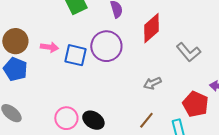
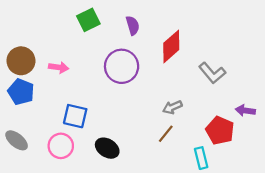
blue square: (75, 55) -> (75, 116), moved
pink circle: (66, 118) -> (61, 146), moved
brown line: (146, 120) -> (166, 134), moved

